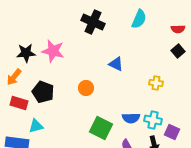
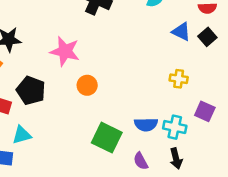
pink star: (53, 51) -> (65, 51), moved
blue triangle: (116, 64) -> (181, 32), moved
purple square: (172, 132) -> (205, 111), moved

